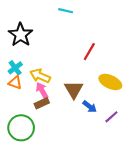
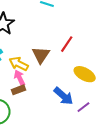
brown triangle: (74, 90) -> (41, 55), moved
blue arrow: (90, 107) -> (63, 96), size x1.5

